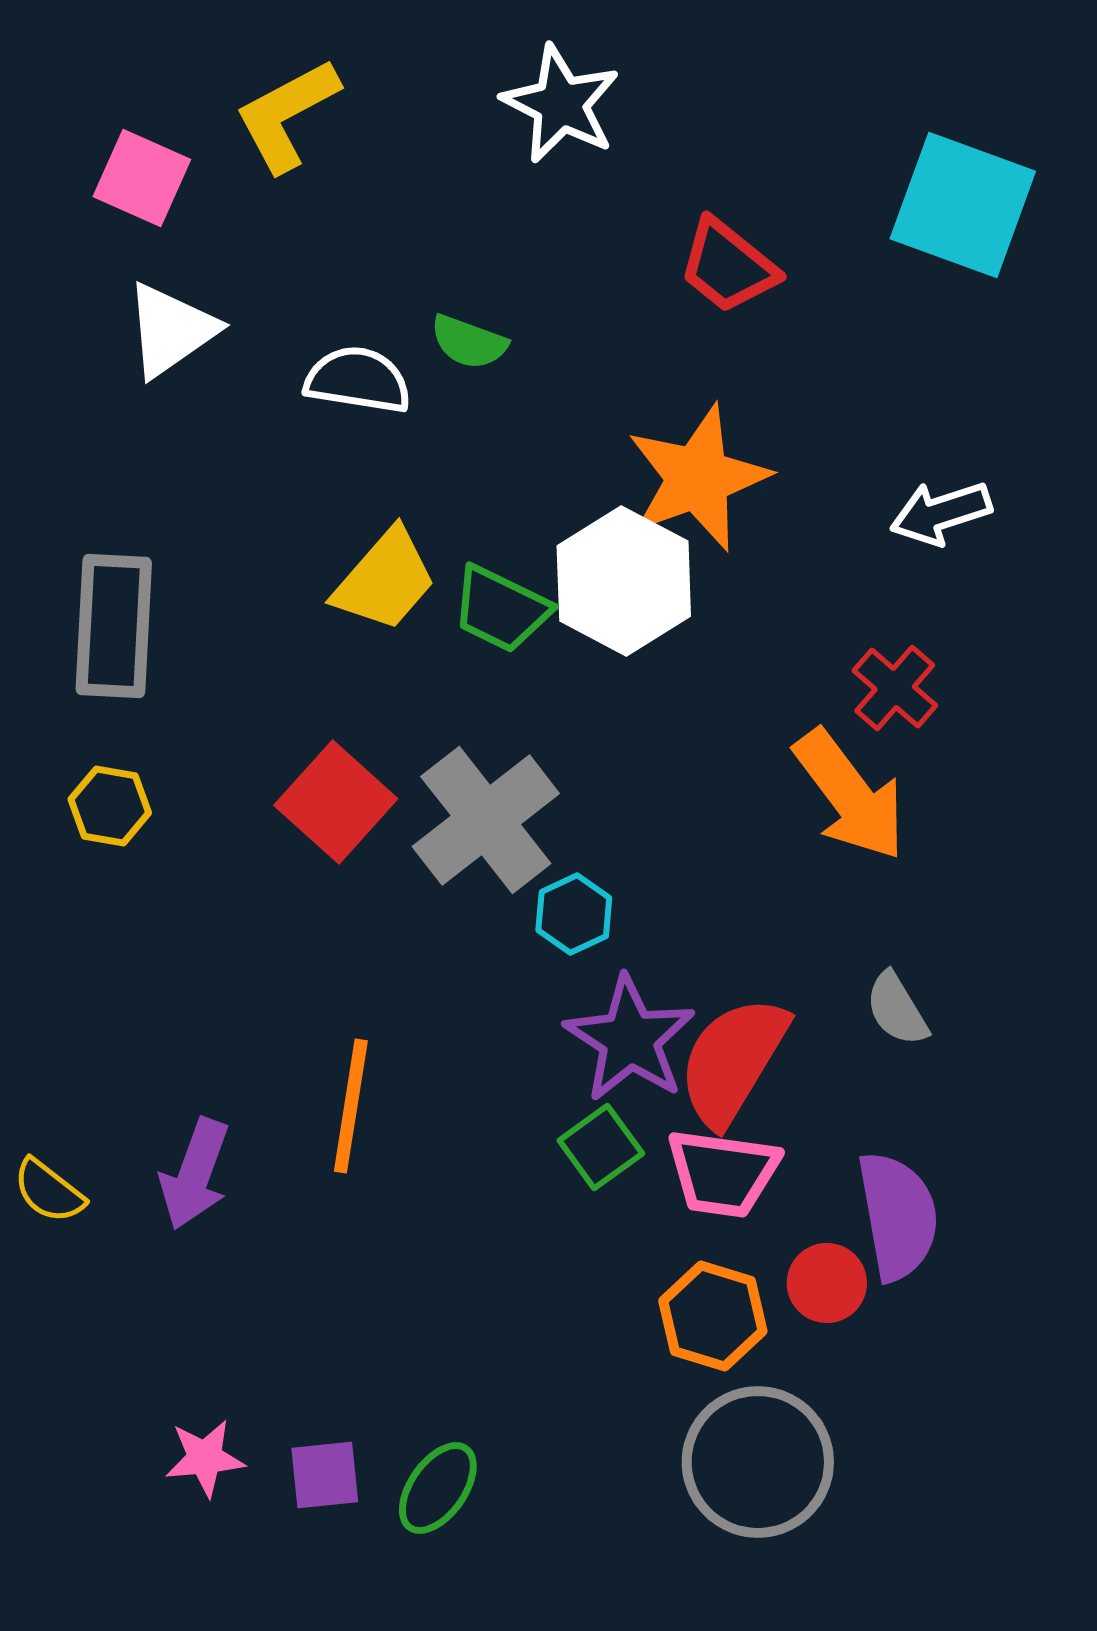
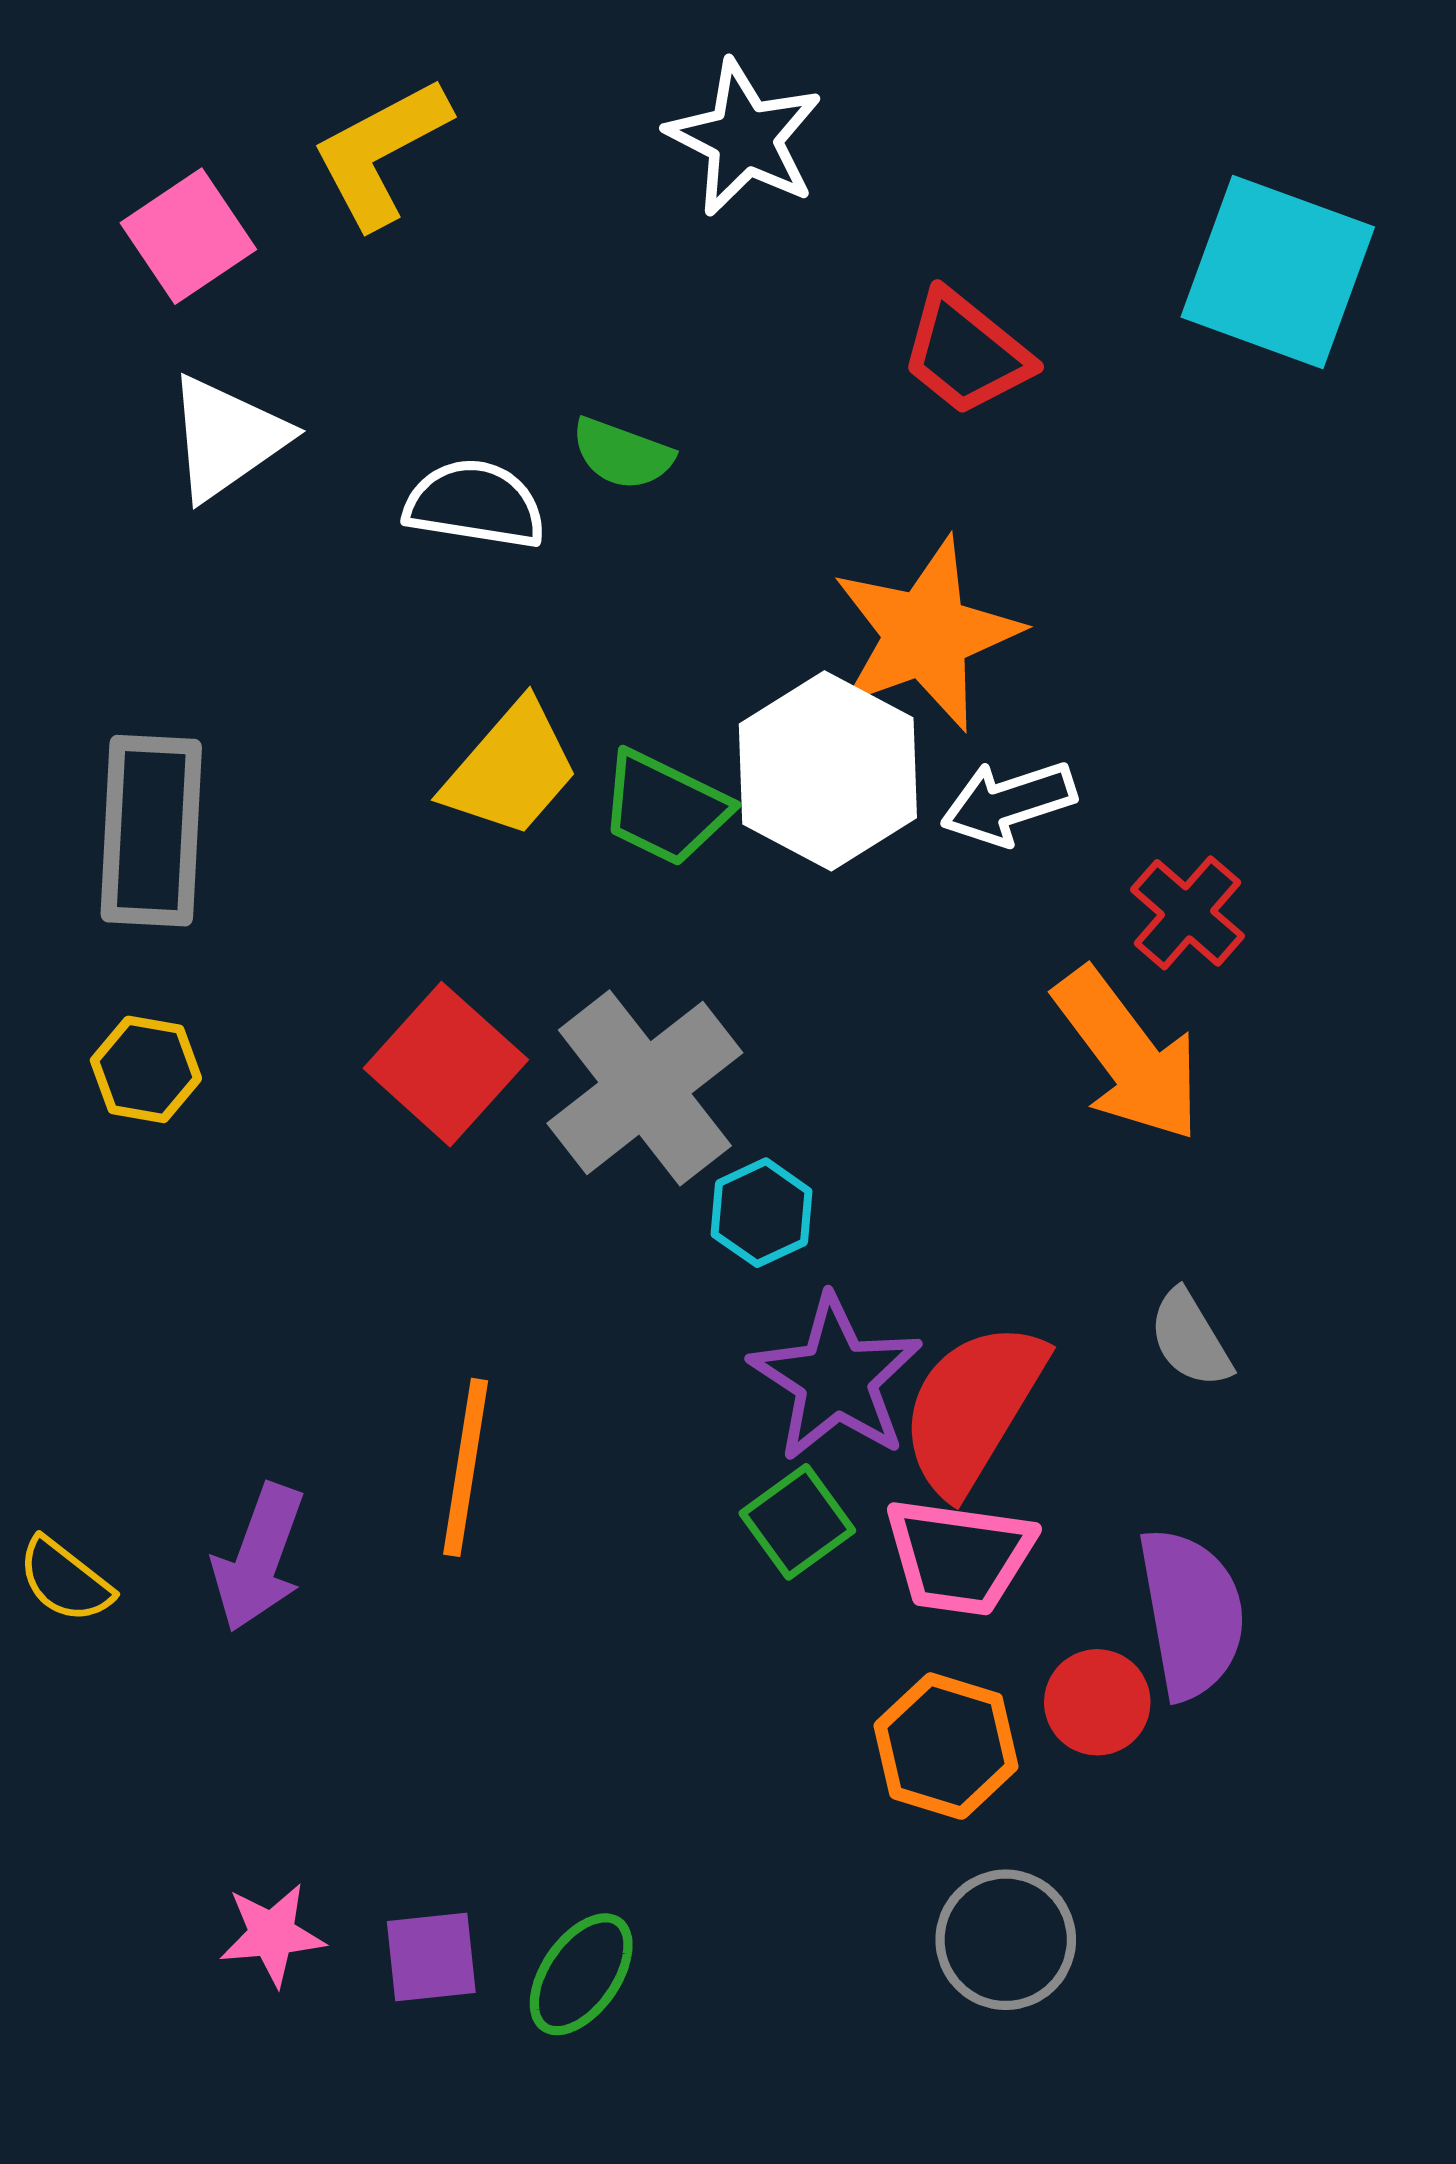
pink square: (142, 178) -> (188, 236), turned 32
white arrow: (941, 513) -> (1008, 803), moved
gray circle: (758, 1462) -> (1006, 1940), size x0.7

